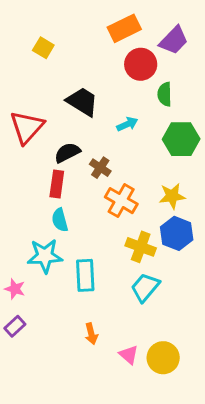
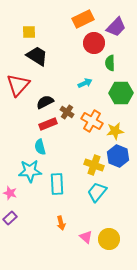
yellow square: (43, 48) -> (29, 32), turned -32
black trapezoid: (82, 102) -> (37, 56), moved
red rectangle: (57, 184) -> (48, 124), moved, turned 60
orange cross: (121, 201) -> (92, 121), moved

